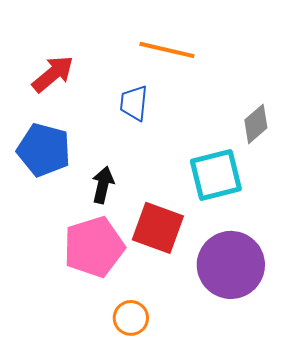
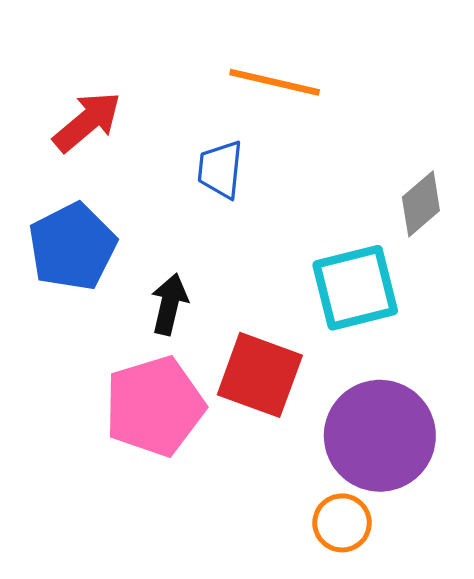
blue pentagon: (44, 150) -> (72, 247), turned 30
orange circle: (131, 318) -> (342, 523), moved

